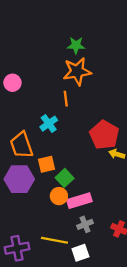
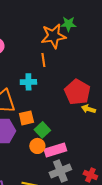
green star: (76, 45) -> (68, 24), moved
cyan cross: (49, 124) -> (28, 82), turned 35
gray cross: (85, 224) -> (60, 171), size x1.5

